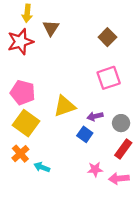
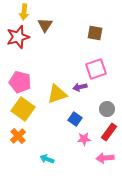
brown square: (107, 37) -> (95, 33), turned -35
purple arrow: (95, 116) -> (80, 87), moved
cyan arrow: (42, 167) -> (47, 159), moved
pink star: (95, 169) -> (84, 139), moved

